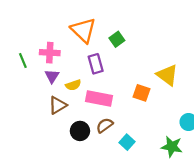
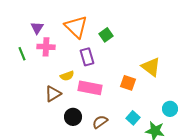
purple triangle: (52, 76) -> (37, 28), moved
brown semicircle: (105, 125) -> (100, 122), moved
cyan square: (127, 142) -> (133, 118), moved

